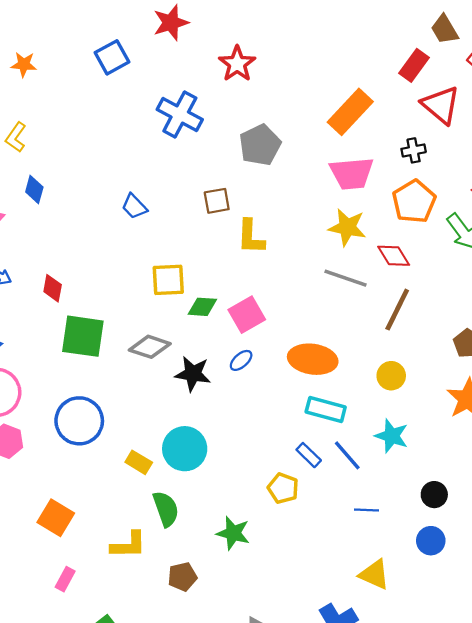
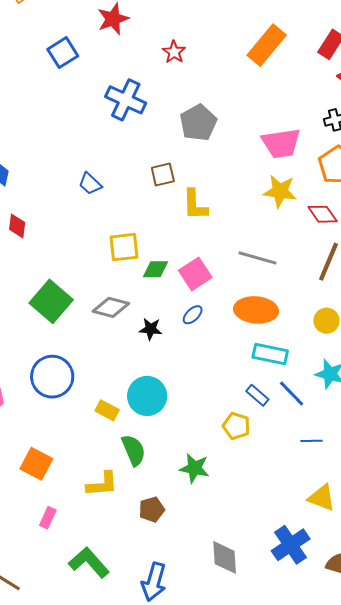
red star: (237, 64) -> (174, 52), size x0.7
orange rectangle: (350, 112) -> (267, 45), moved
gray line: (345, 278) -> (258, 258), moved
red diamond: (53, 288) -> (17, 226), moved
green square: (83, 336) -> (51, 301), turned 36
black star: (193, 374) -> (151, 329), size x0.7

